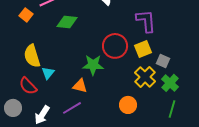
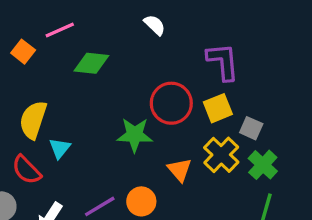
yellow semicircle: (32, 56) -> (33, 120), turned 35
orange triangle: (80, 86) -> (180, 170), moved, turned 35
orange circle: (128, 105) -> (141, 201), moved

